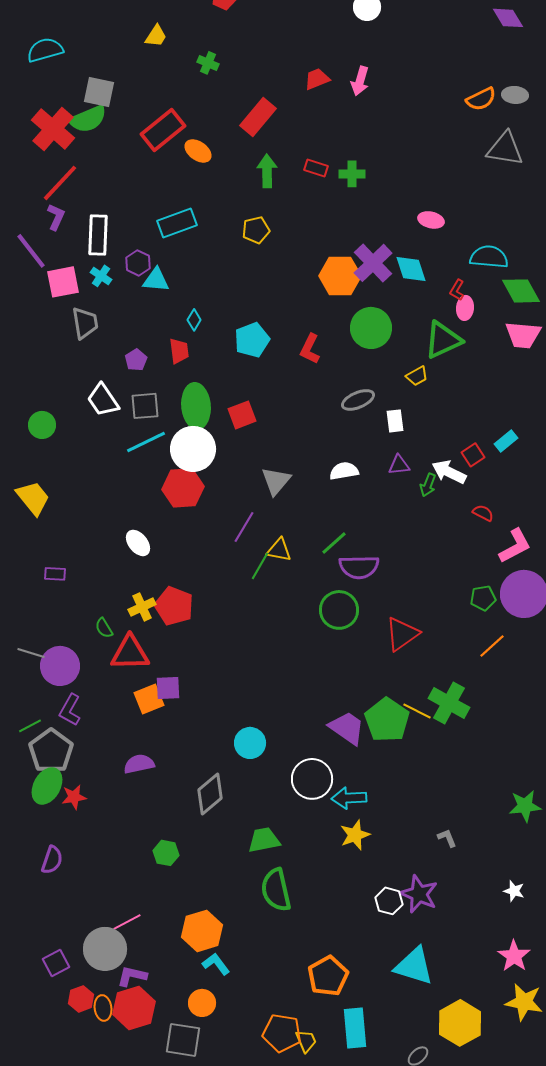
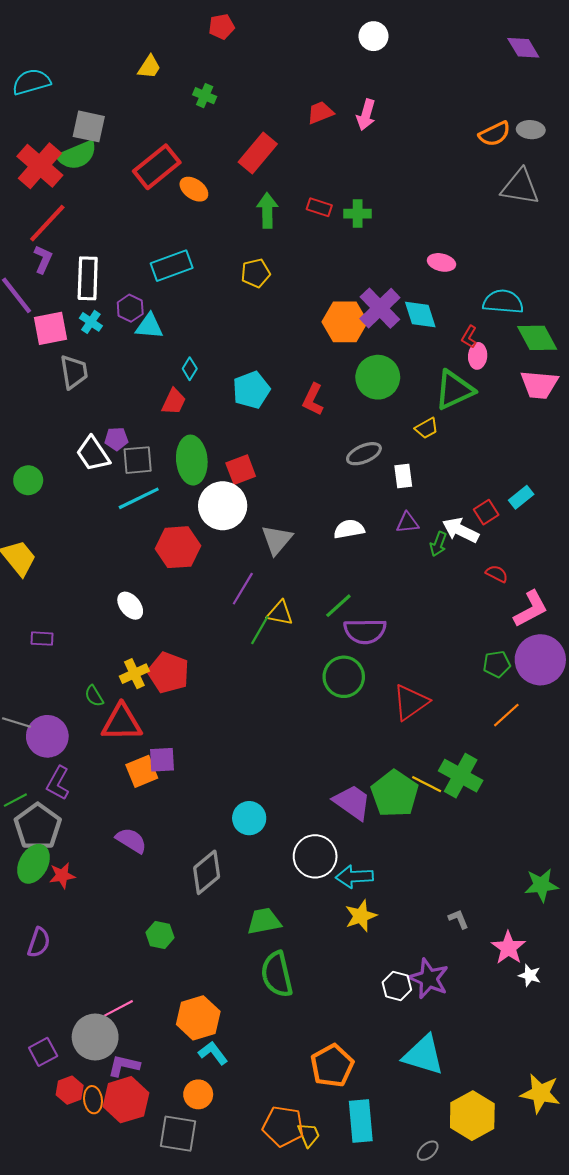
red trapezoid: (179, 351) -> (174, 402), turned 32
purple pentagon: (136, 360) -> (116, 439), moved, turned 30
white circle: (193, 449) -> (223, 506), moved
purple semicircle: (139, 764) -> (131, 840), turned 44
pink star: (514, 956) -> (508, 948), moved

